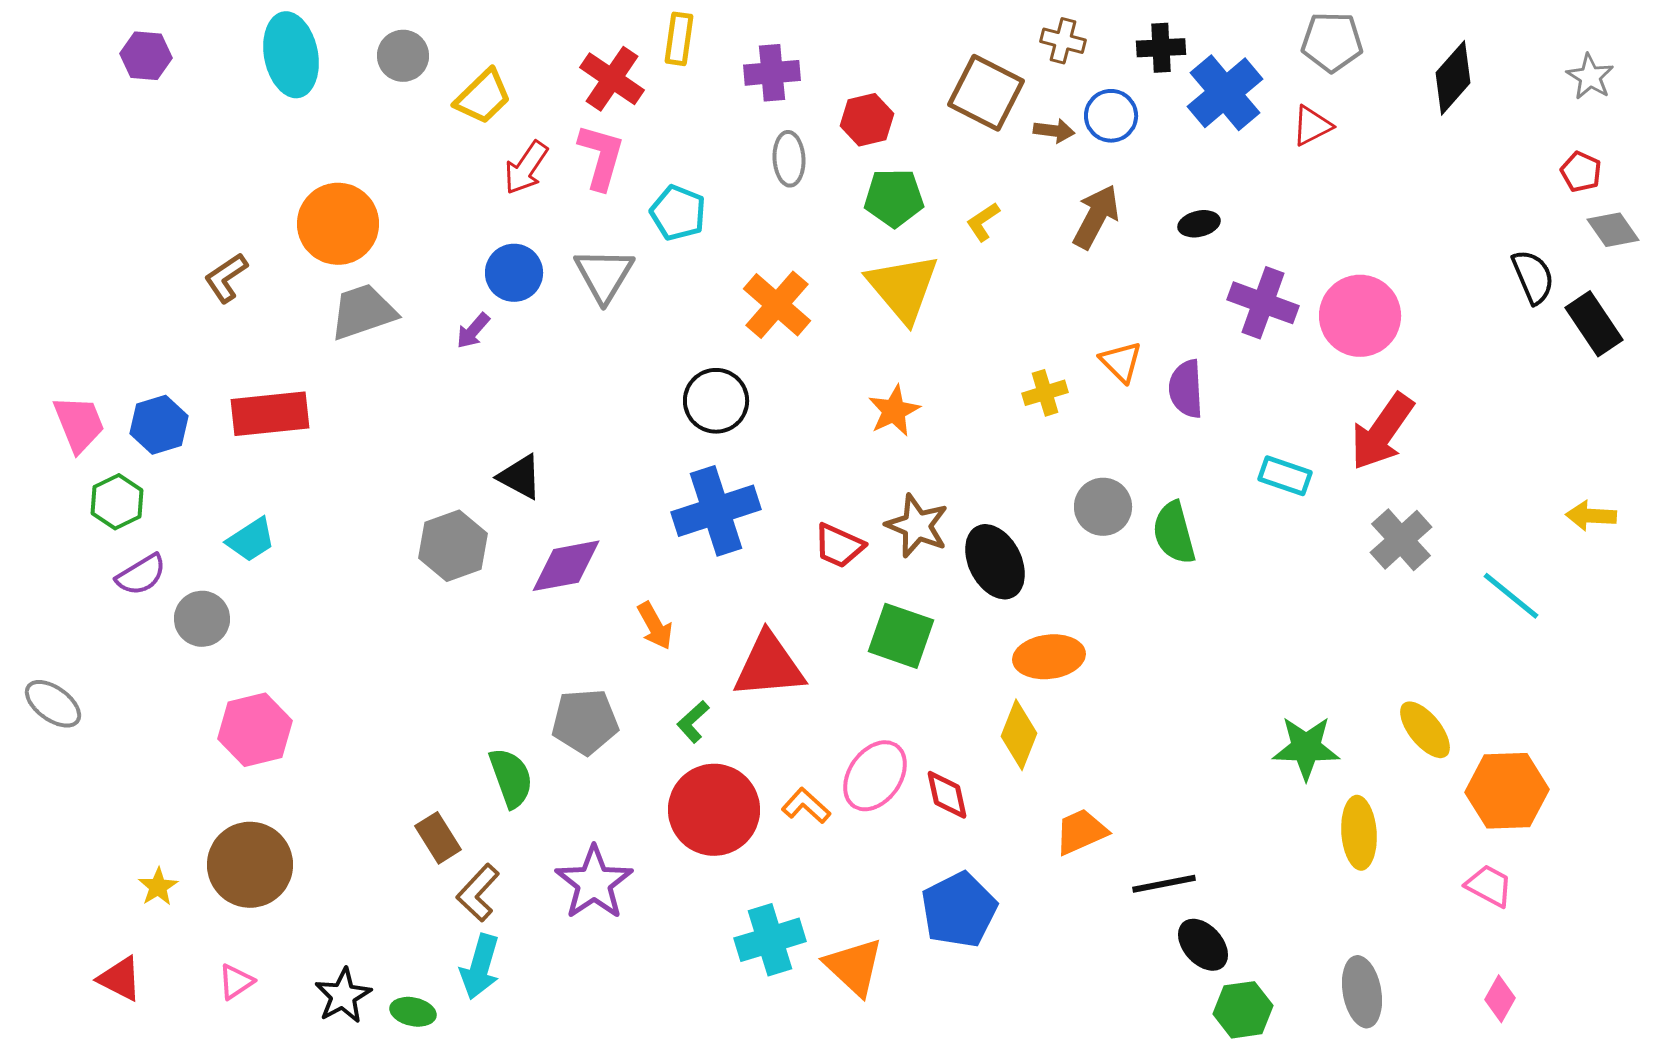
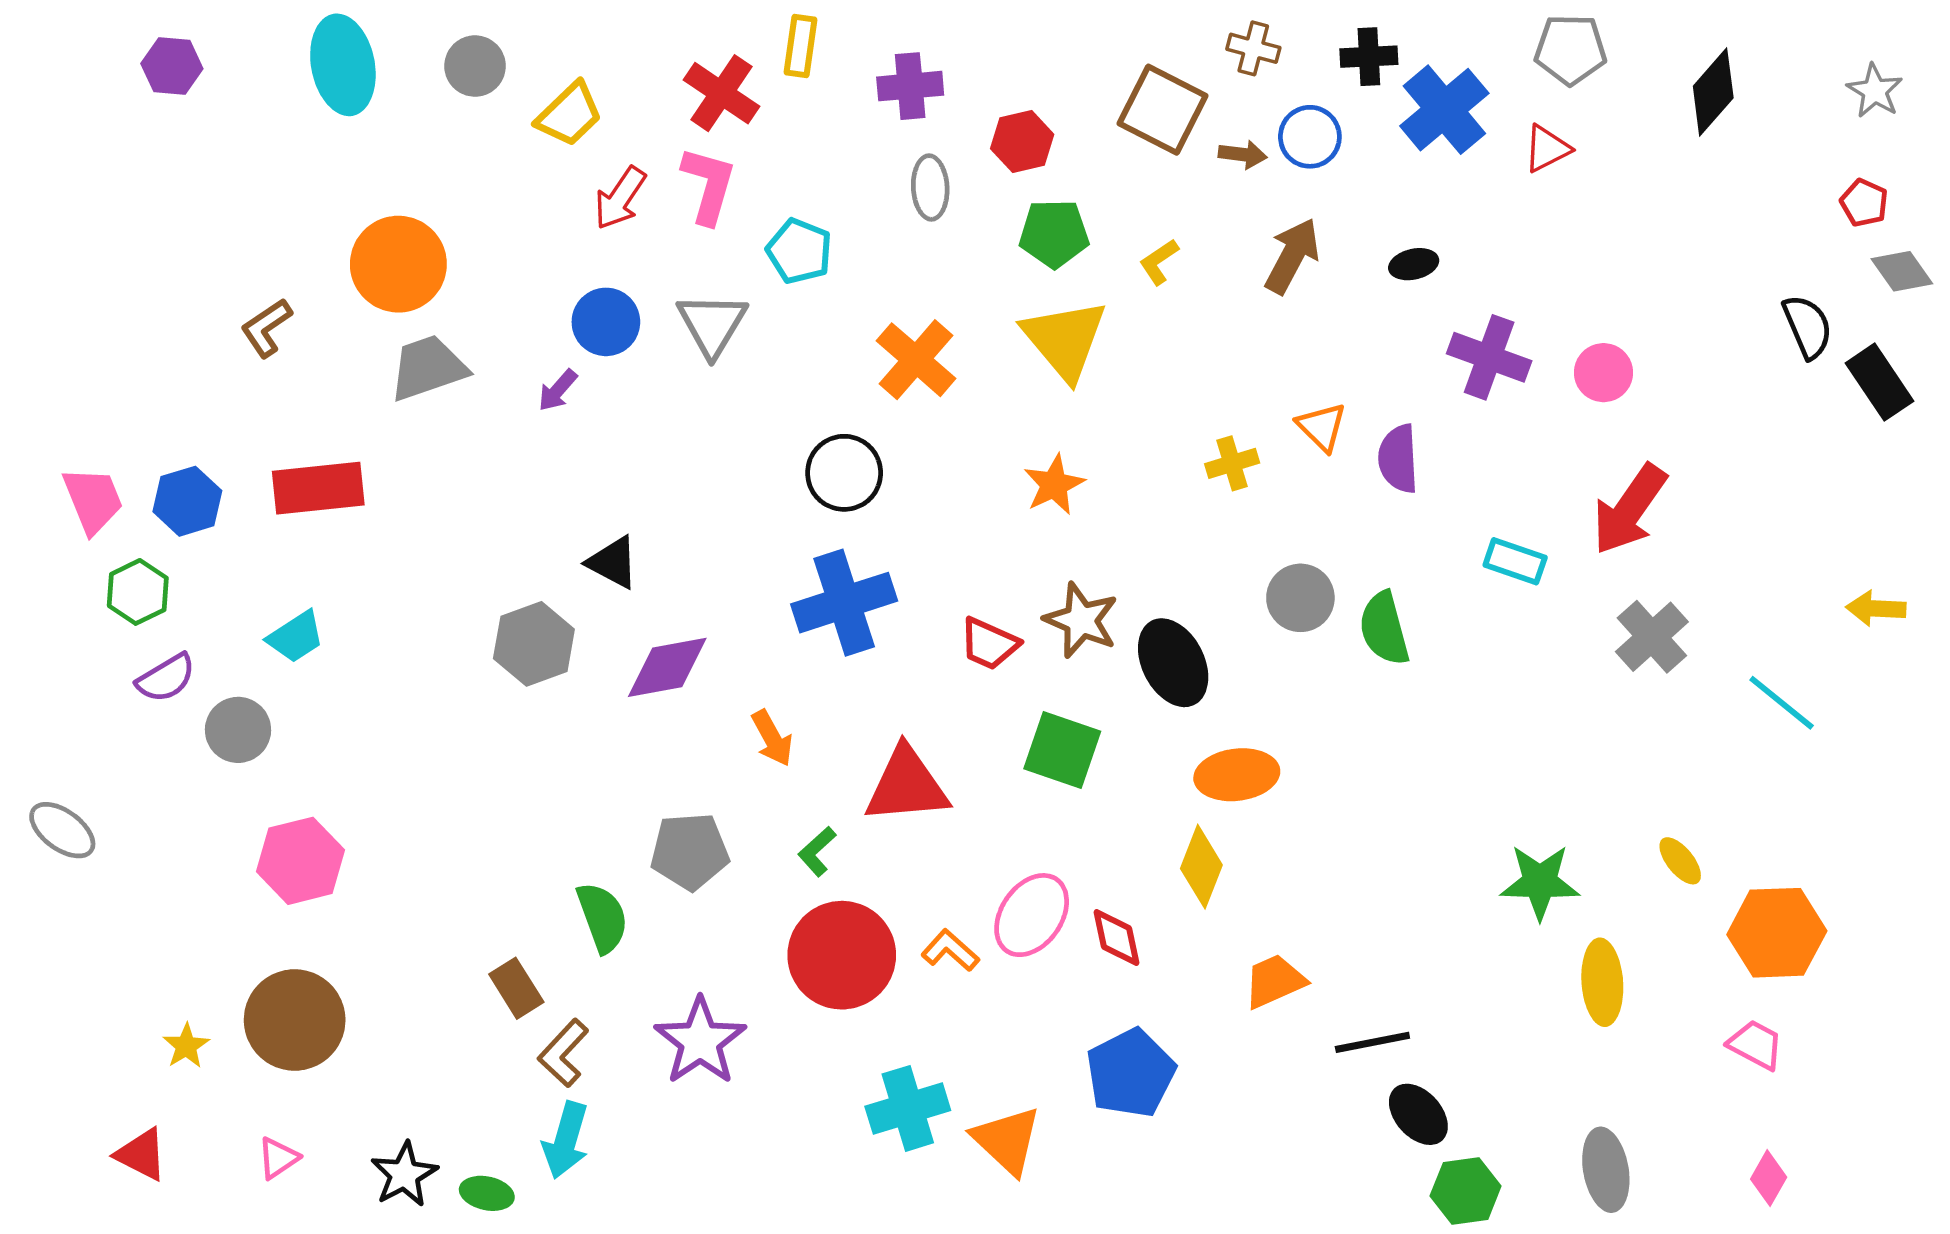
pink circle: (1360, 316) -> (1604, 373), size x0.6
yellow ellipse: (1425, 730) -> (1680, 861), size x0.7

